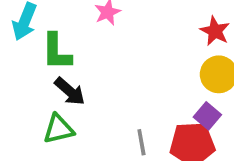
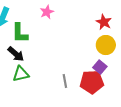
black arrow: (70, 91) -> (16, 54), moved

